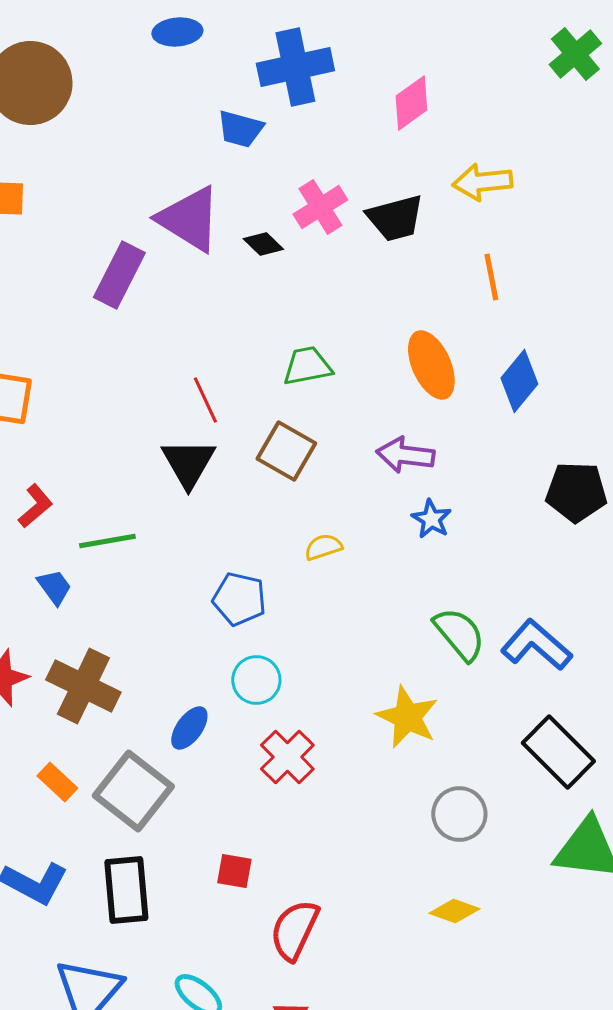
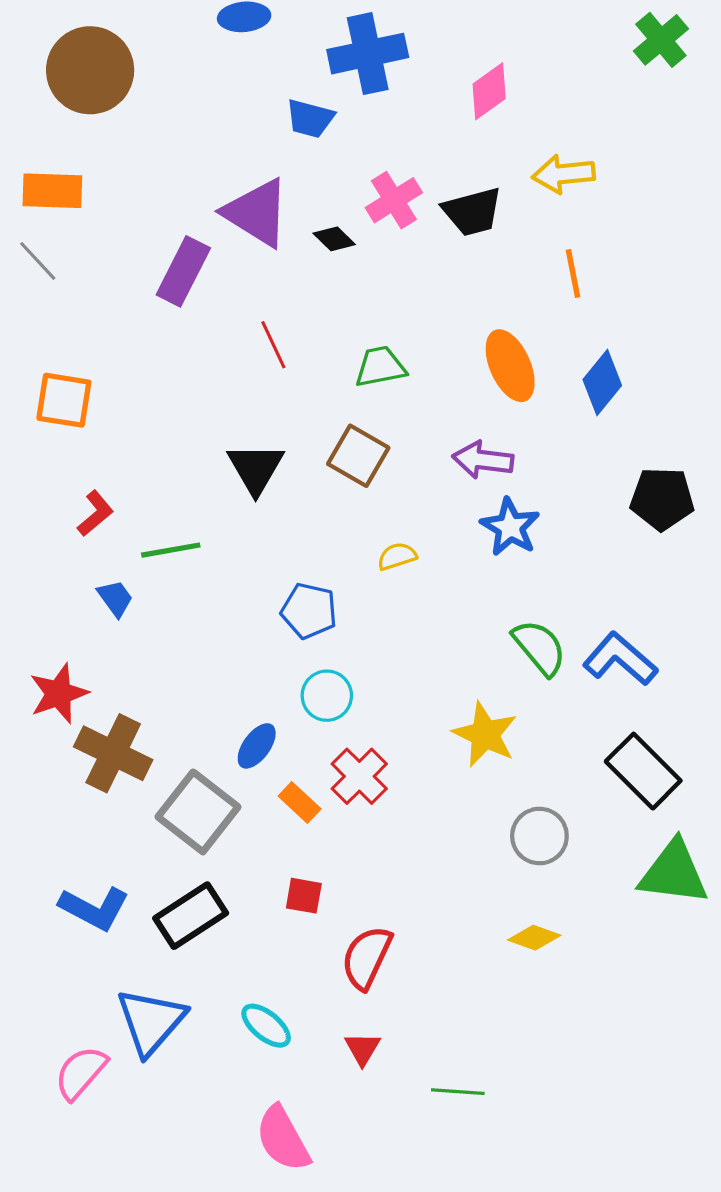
red line: (205, 400) -> (273, 345), moved
blue star: (431, 519) -> (510, 527), size x1.4
brown cross: (83, 686) -> (113, 753), moved
orange rectangle: (57, 782) -> (300, 802), moved
black rectangle: (126, 890) -> (191, 916), turned 62

